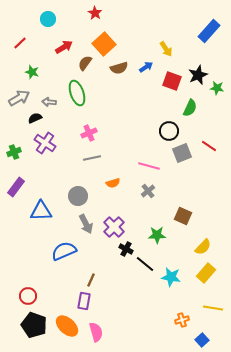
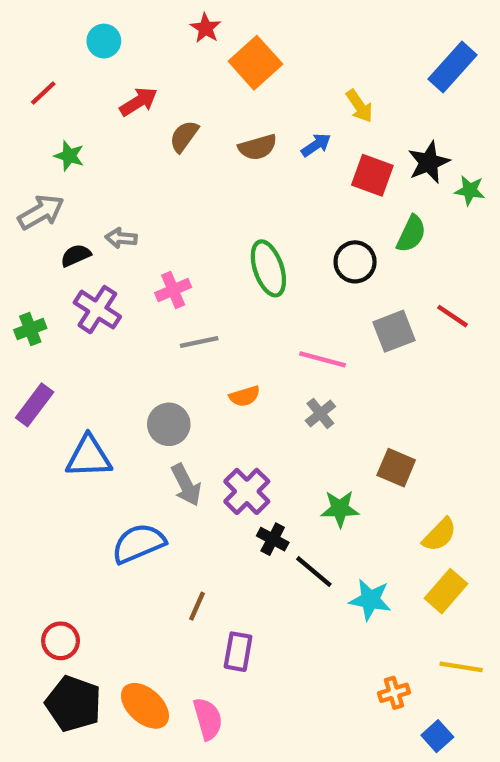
orange square: (104, 44) -> (255, 63), moved
green ellipse: (77, 93) -> (268, 268), moved
gray arrow: (49, 102) -> (121, 238), moved
black circle: (169, 131) -> (355, 262), moved
pink cross: (89, 133) -> (173, 290), moved
purple rectangle: (84, 301) -> (238, 652), moved

